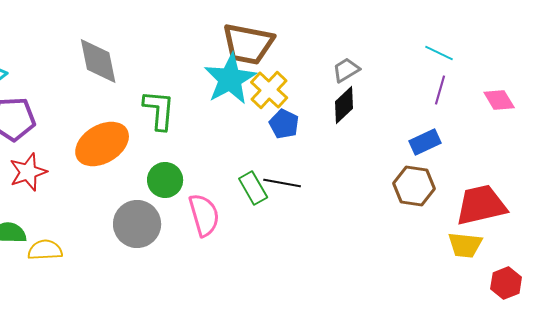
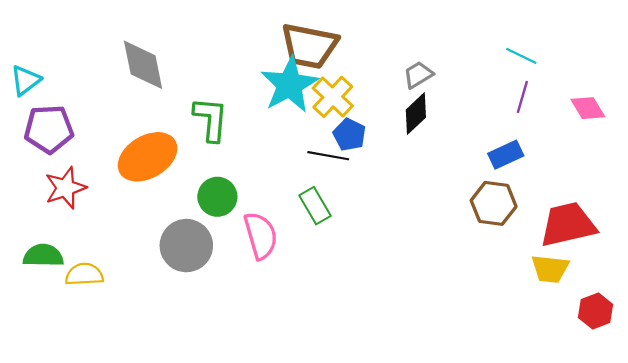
black line: (282, 183) -> (328, 156), moved

